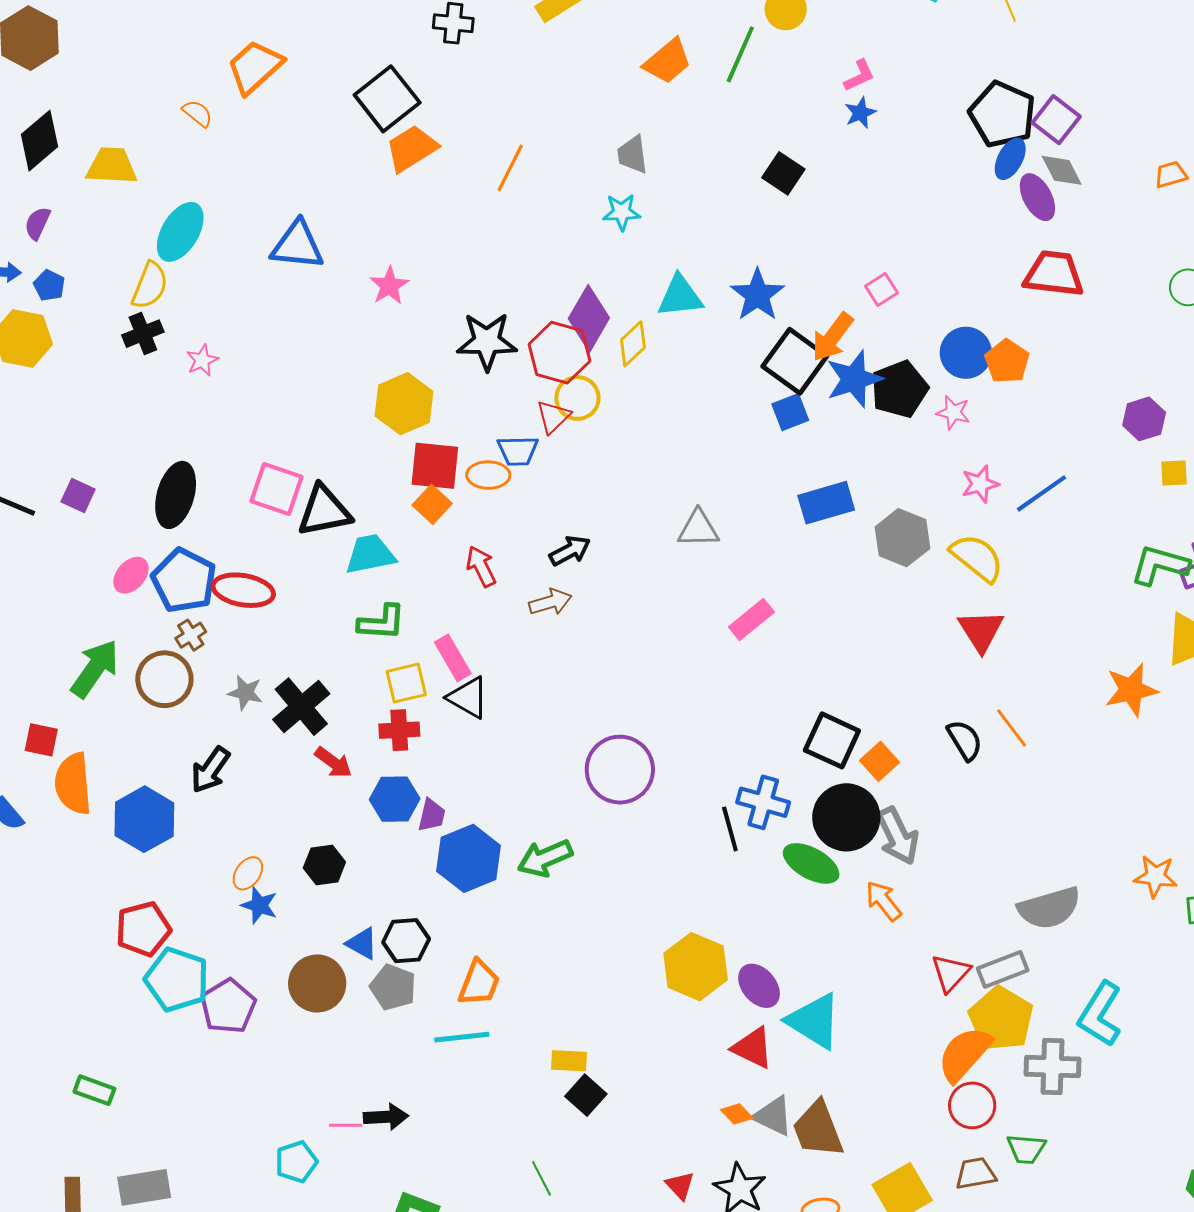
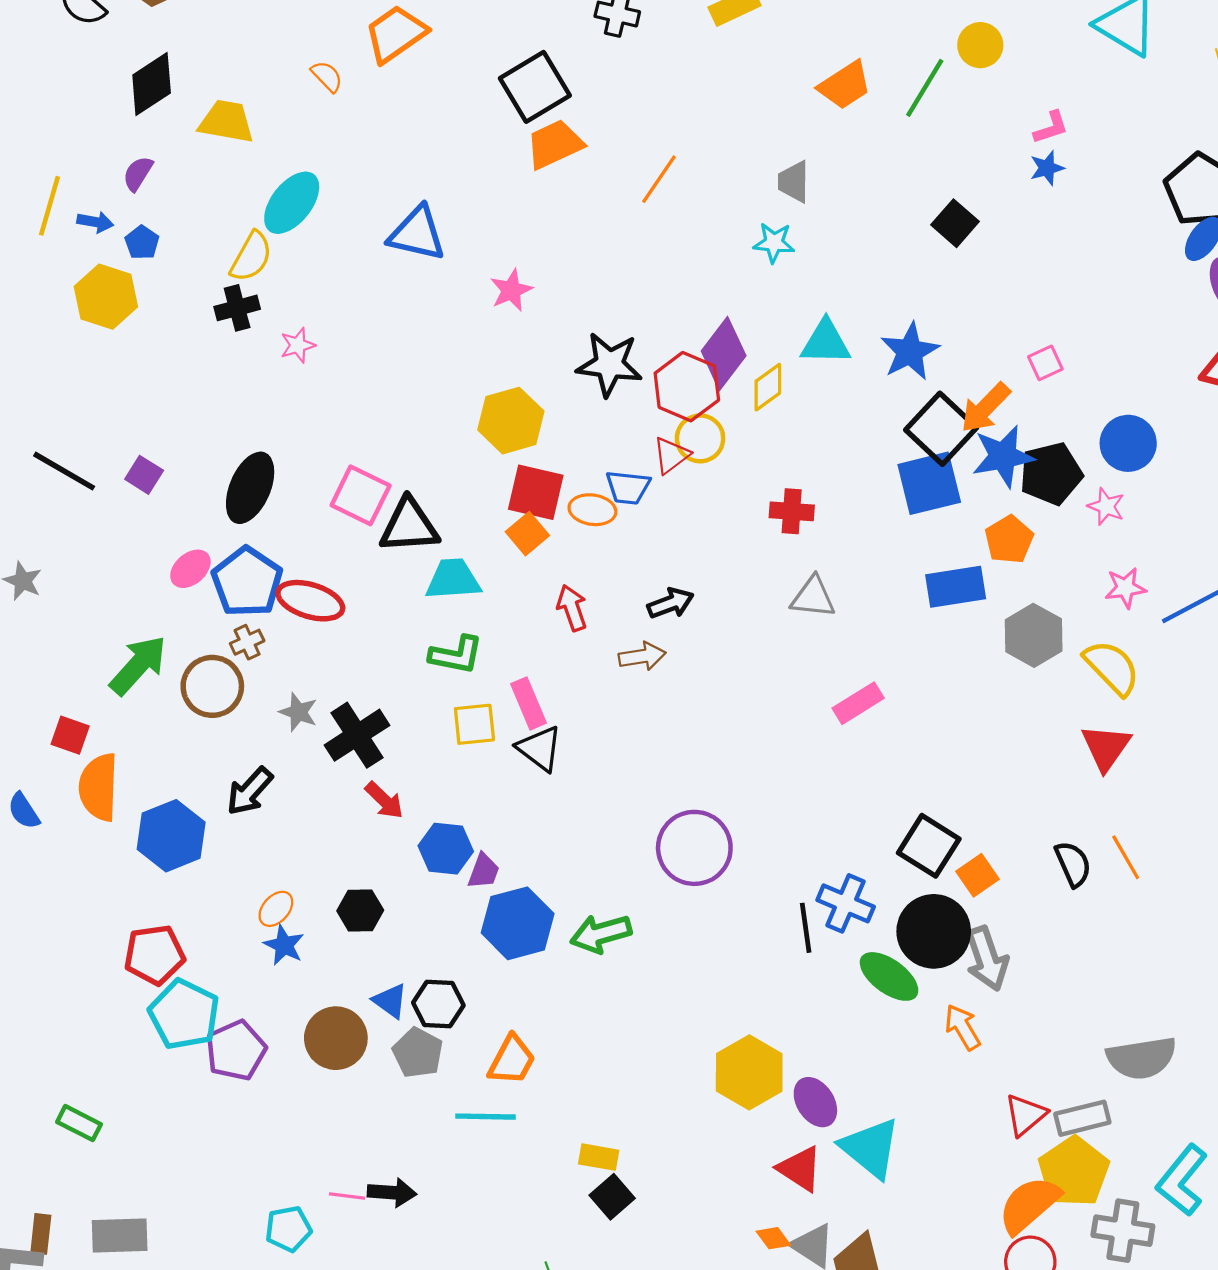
orange pentagon: (1007, 361) -> (1009, 540), moved
blue square: (790, 412) -> (929, 483), size x1.6
red cross: (399, 730) -> (792, 511), moved

